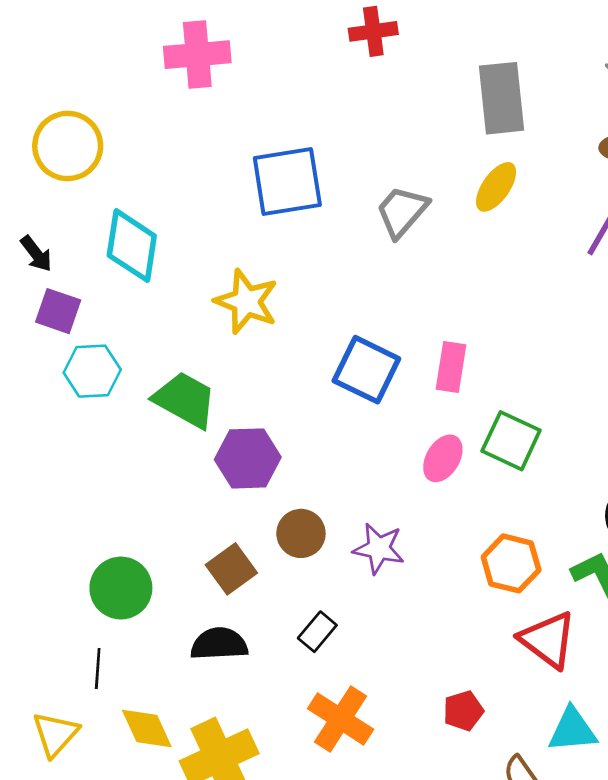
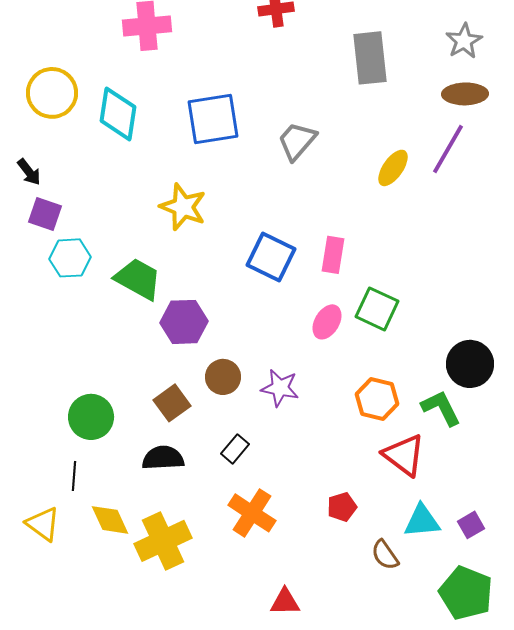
yellow ellipse: (496, 187) -> (393, 168), moved
cyan diamond: (132, 246) -> (118, 114), moved
yellow triangle: (55, 734) -> (43, 524), turned -36

